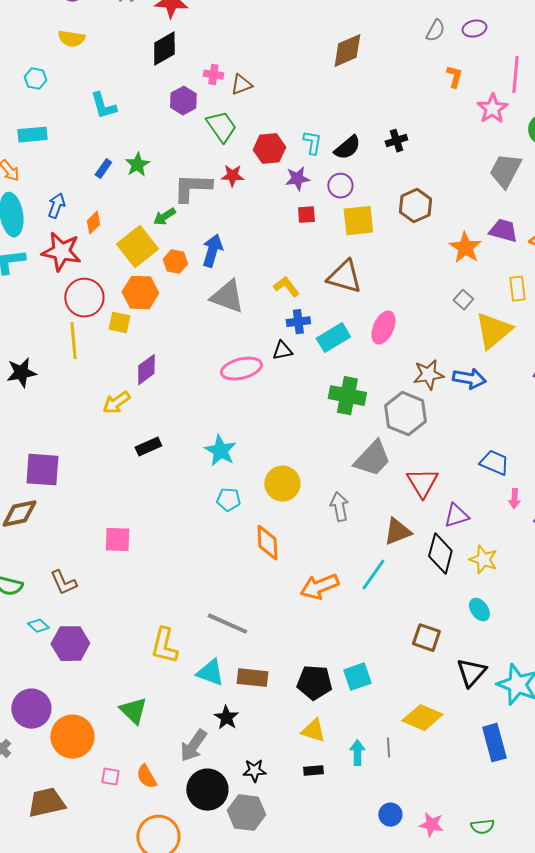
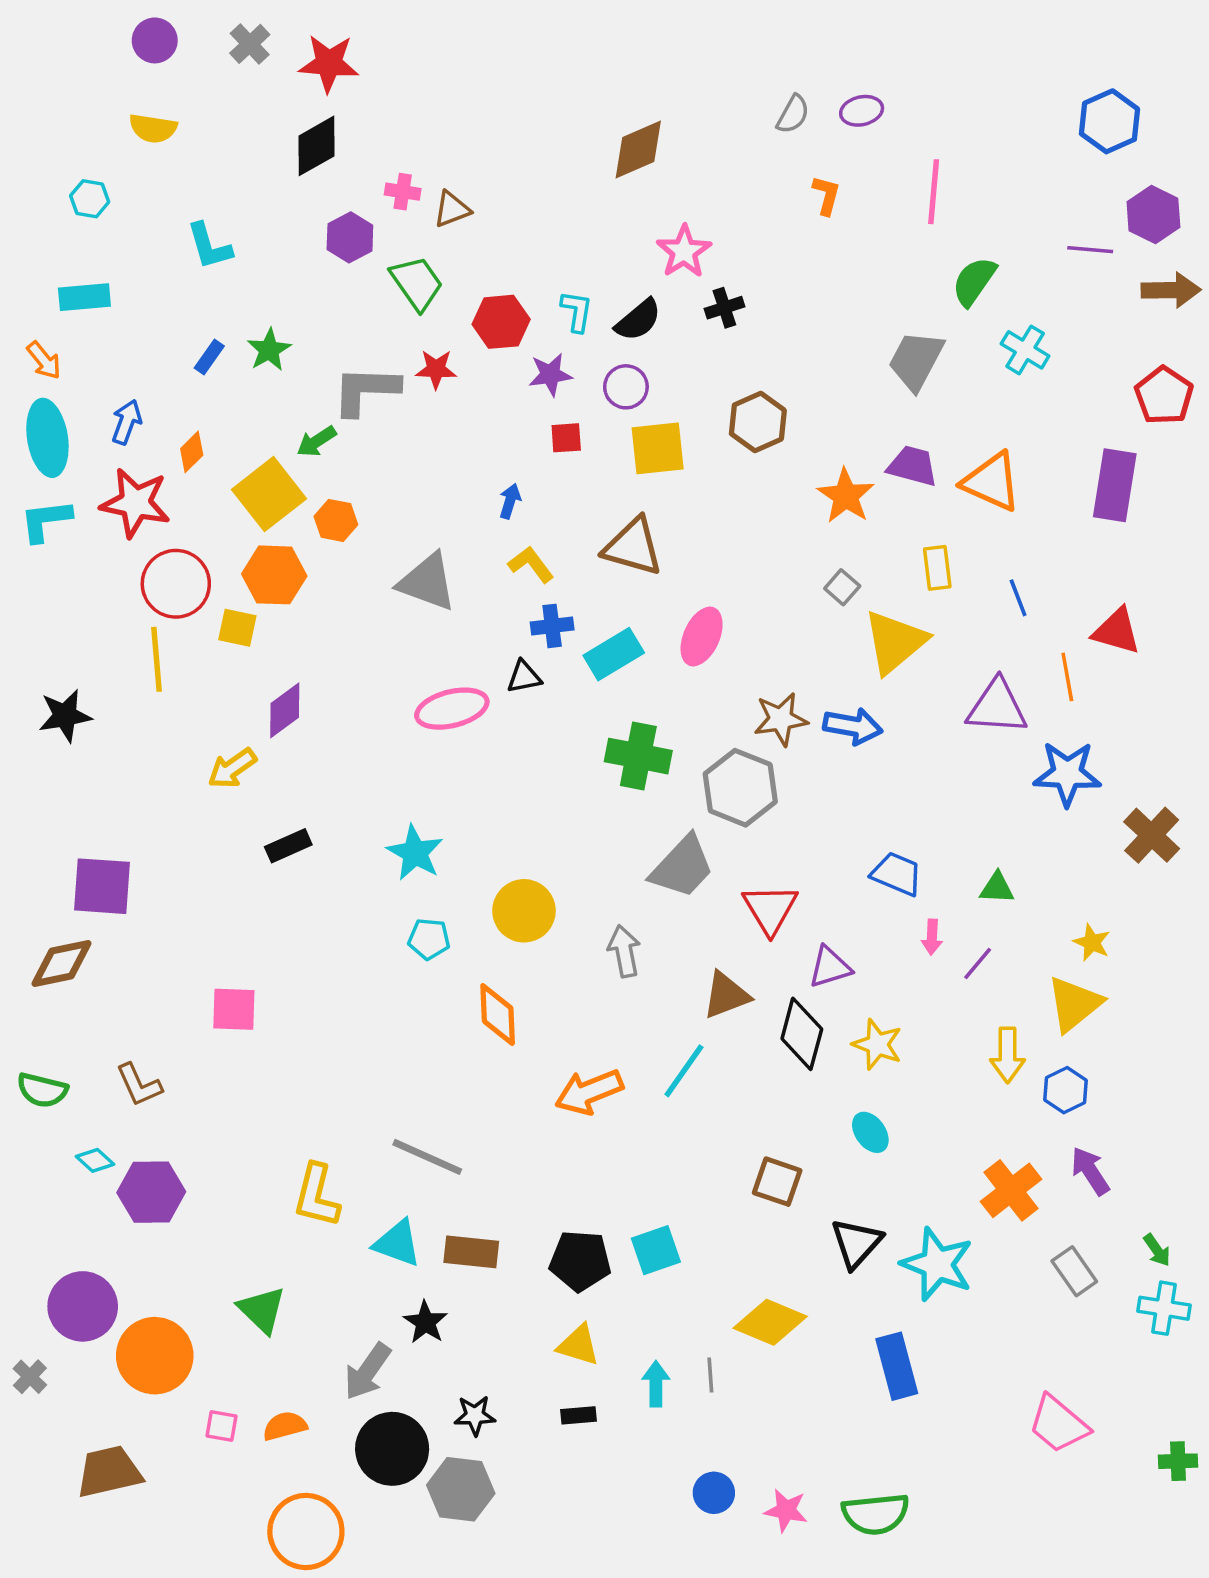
pink star: (492, 109) -> (684, 251), moved
blue arrow: (212, 251) -> (510, 501), moved, size x0.6
orange semicircle: (146, 777) -> (285, 1426), turned 105
green semicircle: (482, 827) -> (876, 1514), size x1.6

